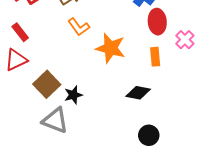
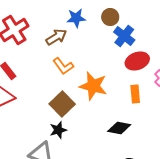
red ellipse: (157, 22) -> (137, 61), turned 75
brown square: (47, 84) -> (62, 104), moved

